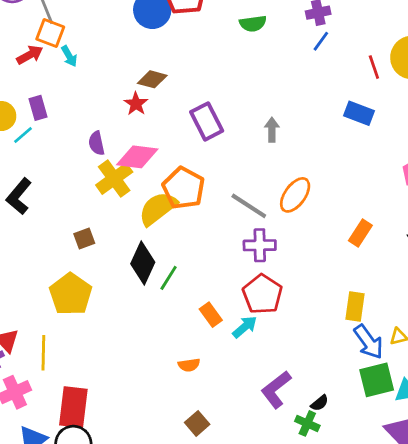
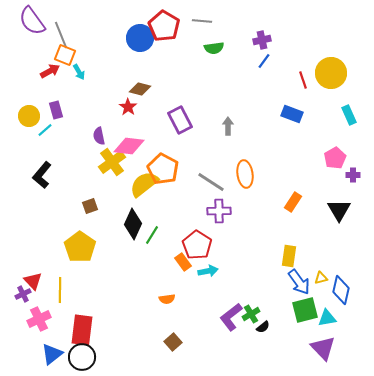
orange ellipse: (295, 195) -> (245, 174), turned -44
red pentagon: (262, 294) -> (197, 245), moved
cyan arrow: (245, 327) -> (208, 271), turned 30
green cross: (307, 423) -> (251, 314), moved, turned 36

